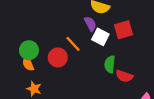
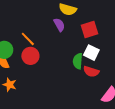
white square: (100, 37) -> (91, 53), moved
orange line: (73, 44) -> (28, 39), moved

